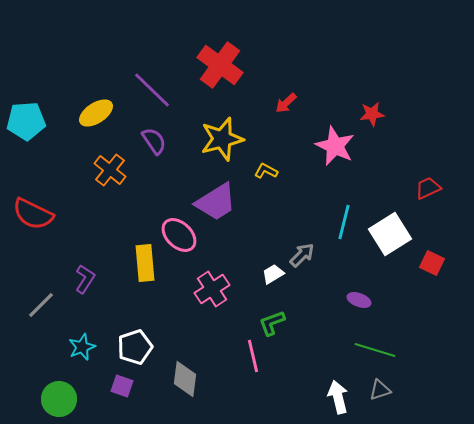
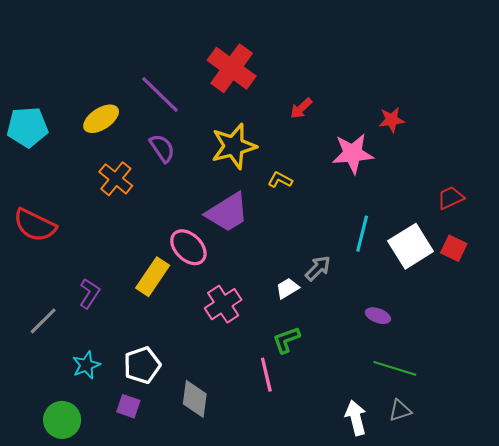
pink star: (335, 146) -> (353, 154), turned -30
yellow rectangle: (145, 263) -> (153, 277), turned 39
red square: (432, 263) -> (454, 248), moved

